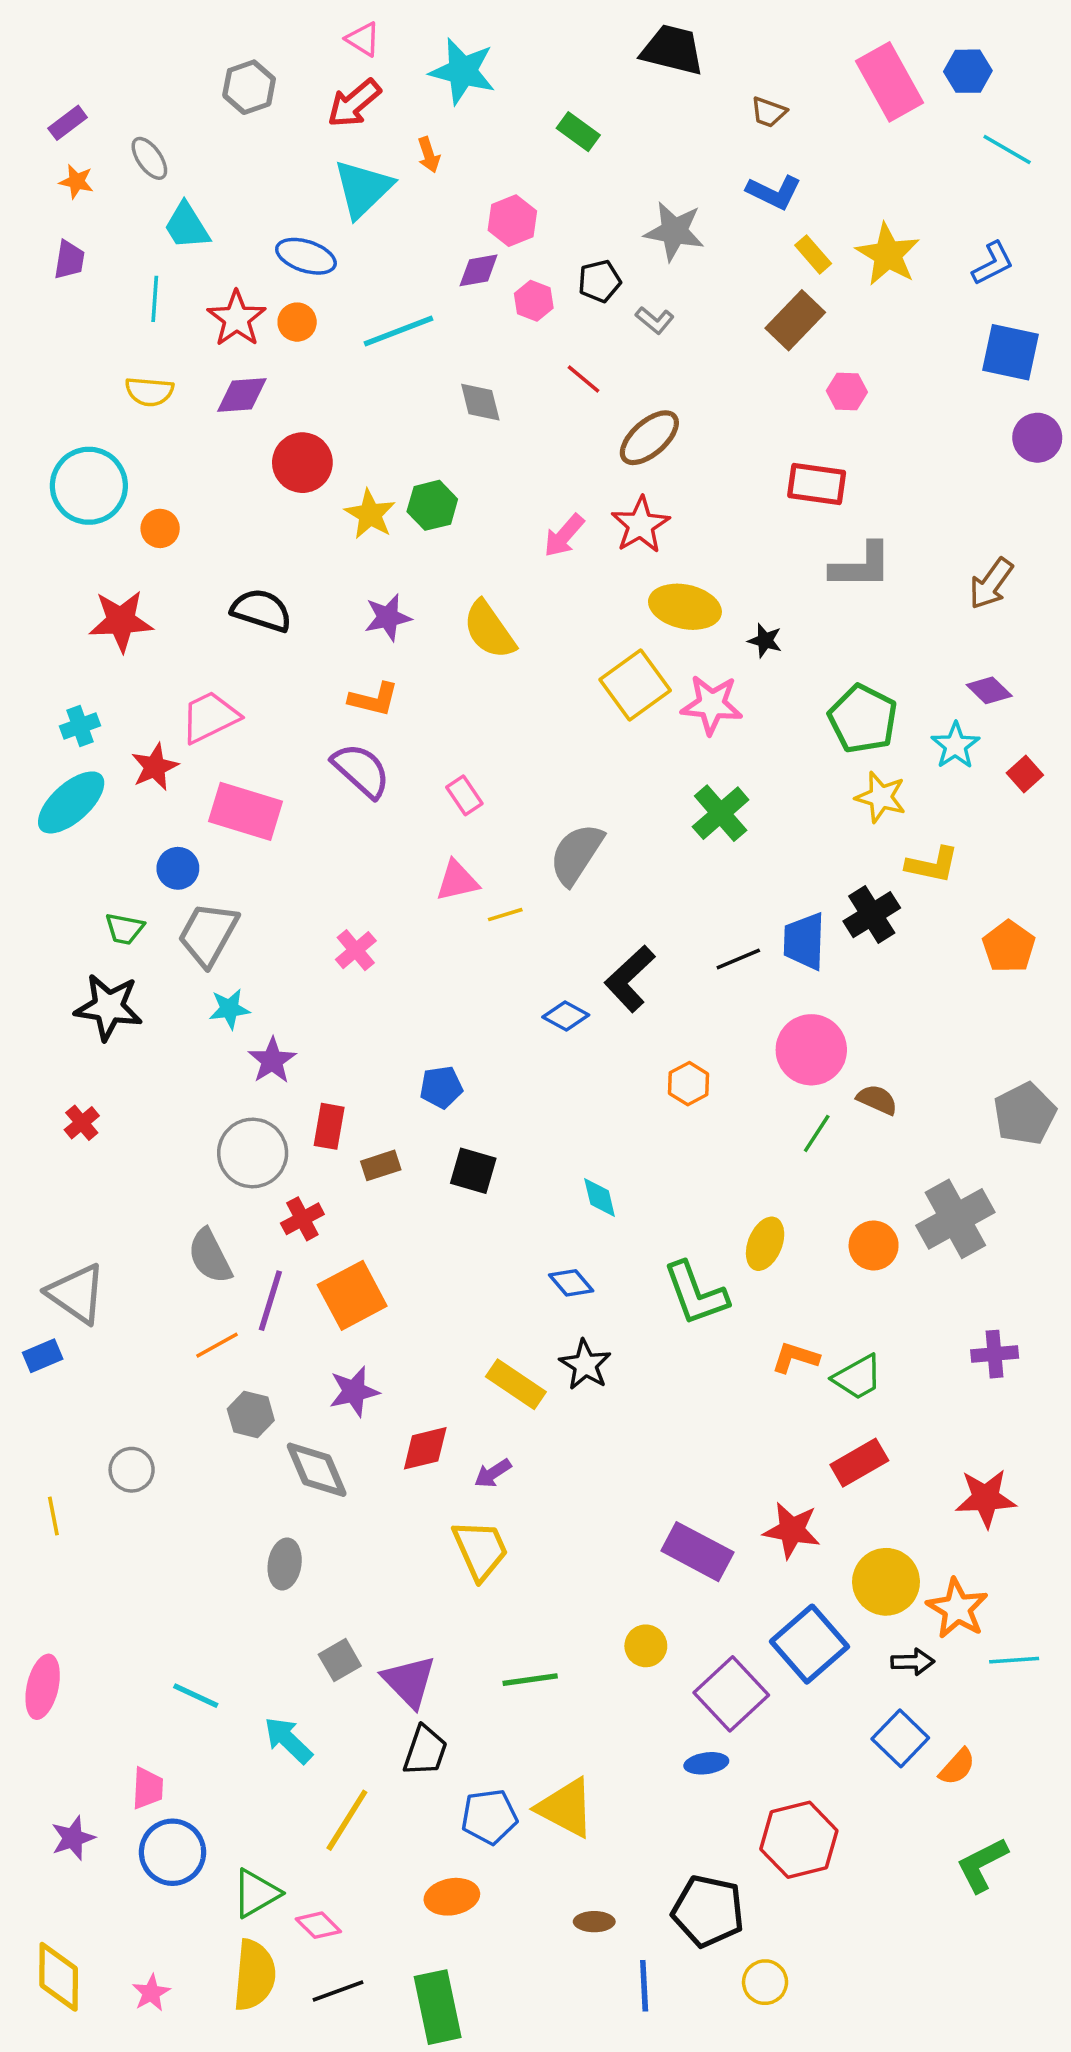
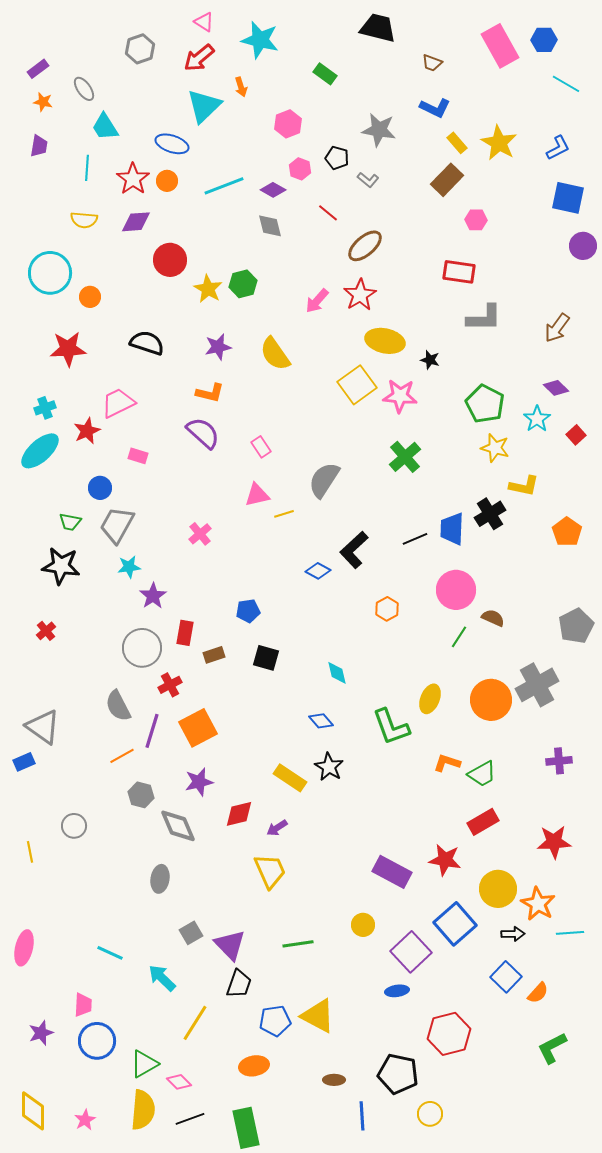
purple diamond: (479, 270) -> (273, 190), moved, turned 40
black pentagon: (600, 281) -> (337, 158), turned 30
pink rectangle: (245, 811) -> (138, 456), size x0.5
orange circle: (874, 1246) -> (491, 700), size x1.5

